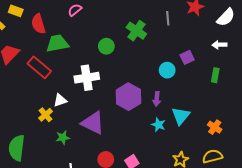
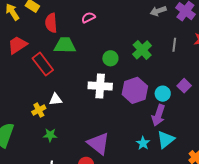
purple square: (187, 57) -> (184, 86), turned -32
white cross: (87, 78) -> (100, 86), moved
purple hexagon: (128, 97) -> (135, 90), moved
purple arrow: (157, 99) -> (158, 115), moved, size x1.5
purple triangle: (93, 123) -> (98, 143), moved

